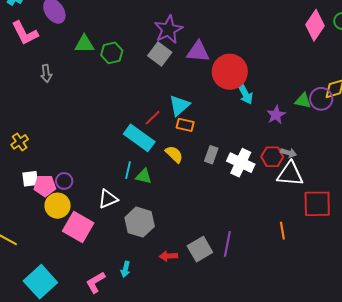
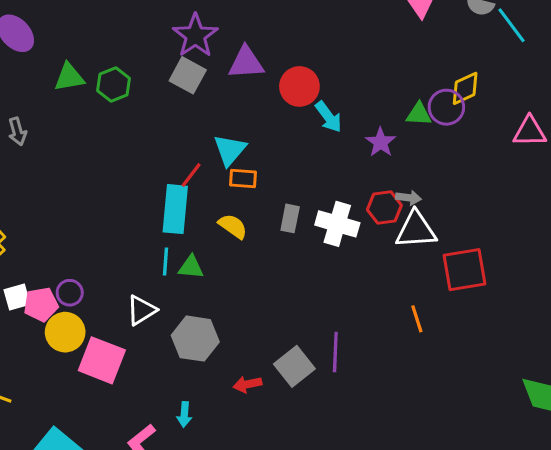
red circle: (230, 72) -> (299, 86), size x0.7
cyan rectangle: (139, 138) -> (175, 209), turned 68

